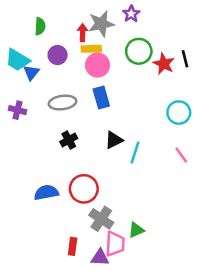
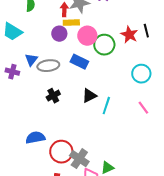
green circle: (139, 51) -> (104, 45), moved
purple circle: (58, 55) -> (59, 34), moved
pink circle: (98, 65) -> (87, 36), moved
blue triangle: (31, 73) -> (31, 60), moved
blue rectangle: (101, 98) -> (79, 62), turned -48
red circle: (84, 189) -> (61, 152), moved

